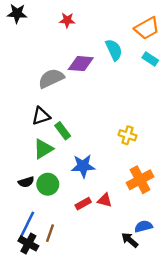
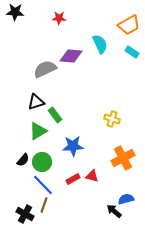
black semicircle: (26, 182) -> (23, 160), turned -32
blue line: (27, 224) -> (43, 185), moved, turned -70

